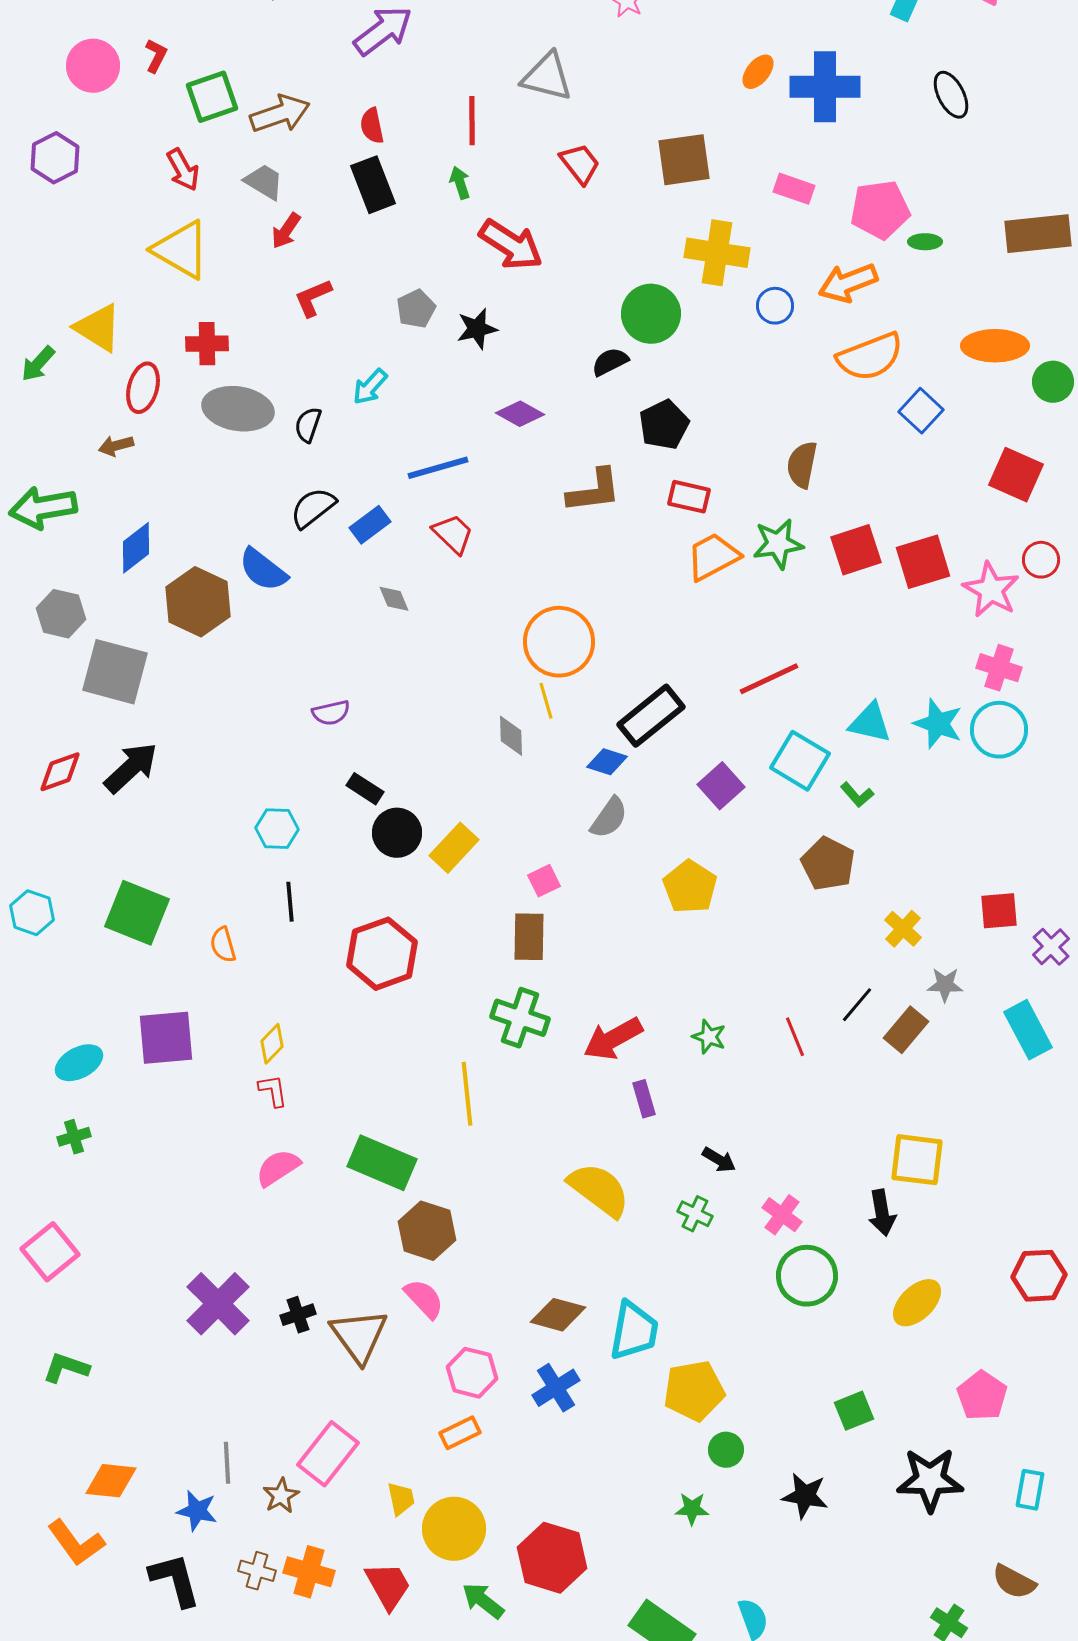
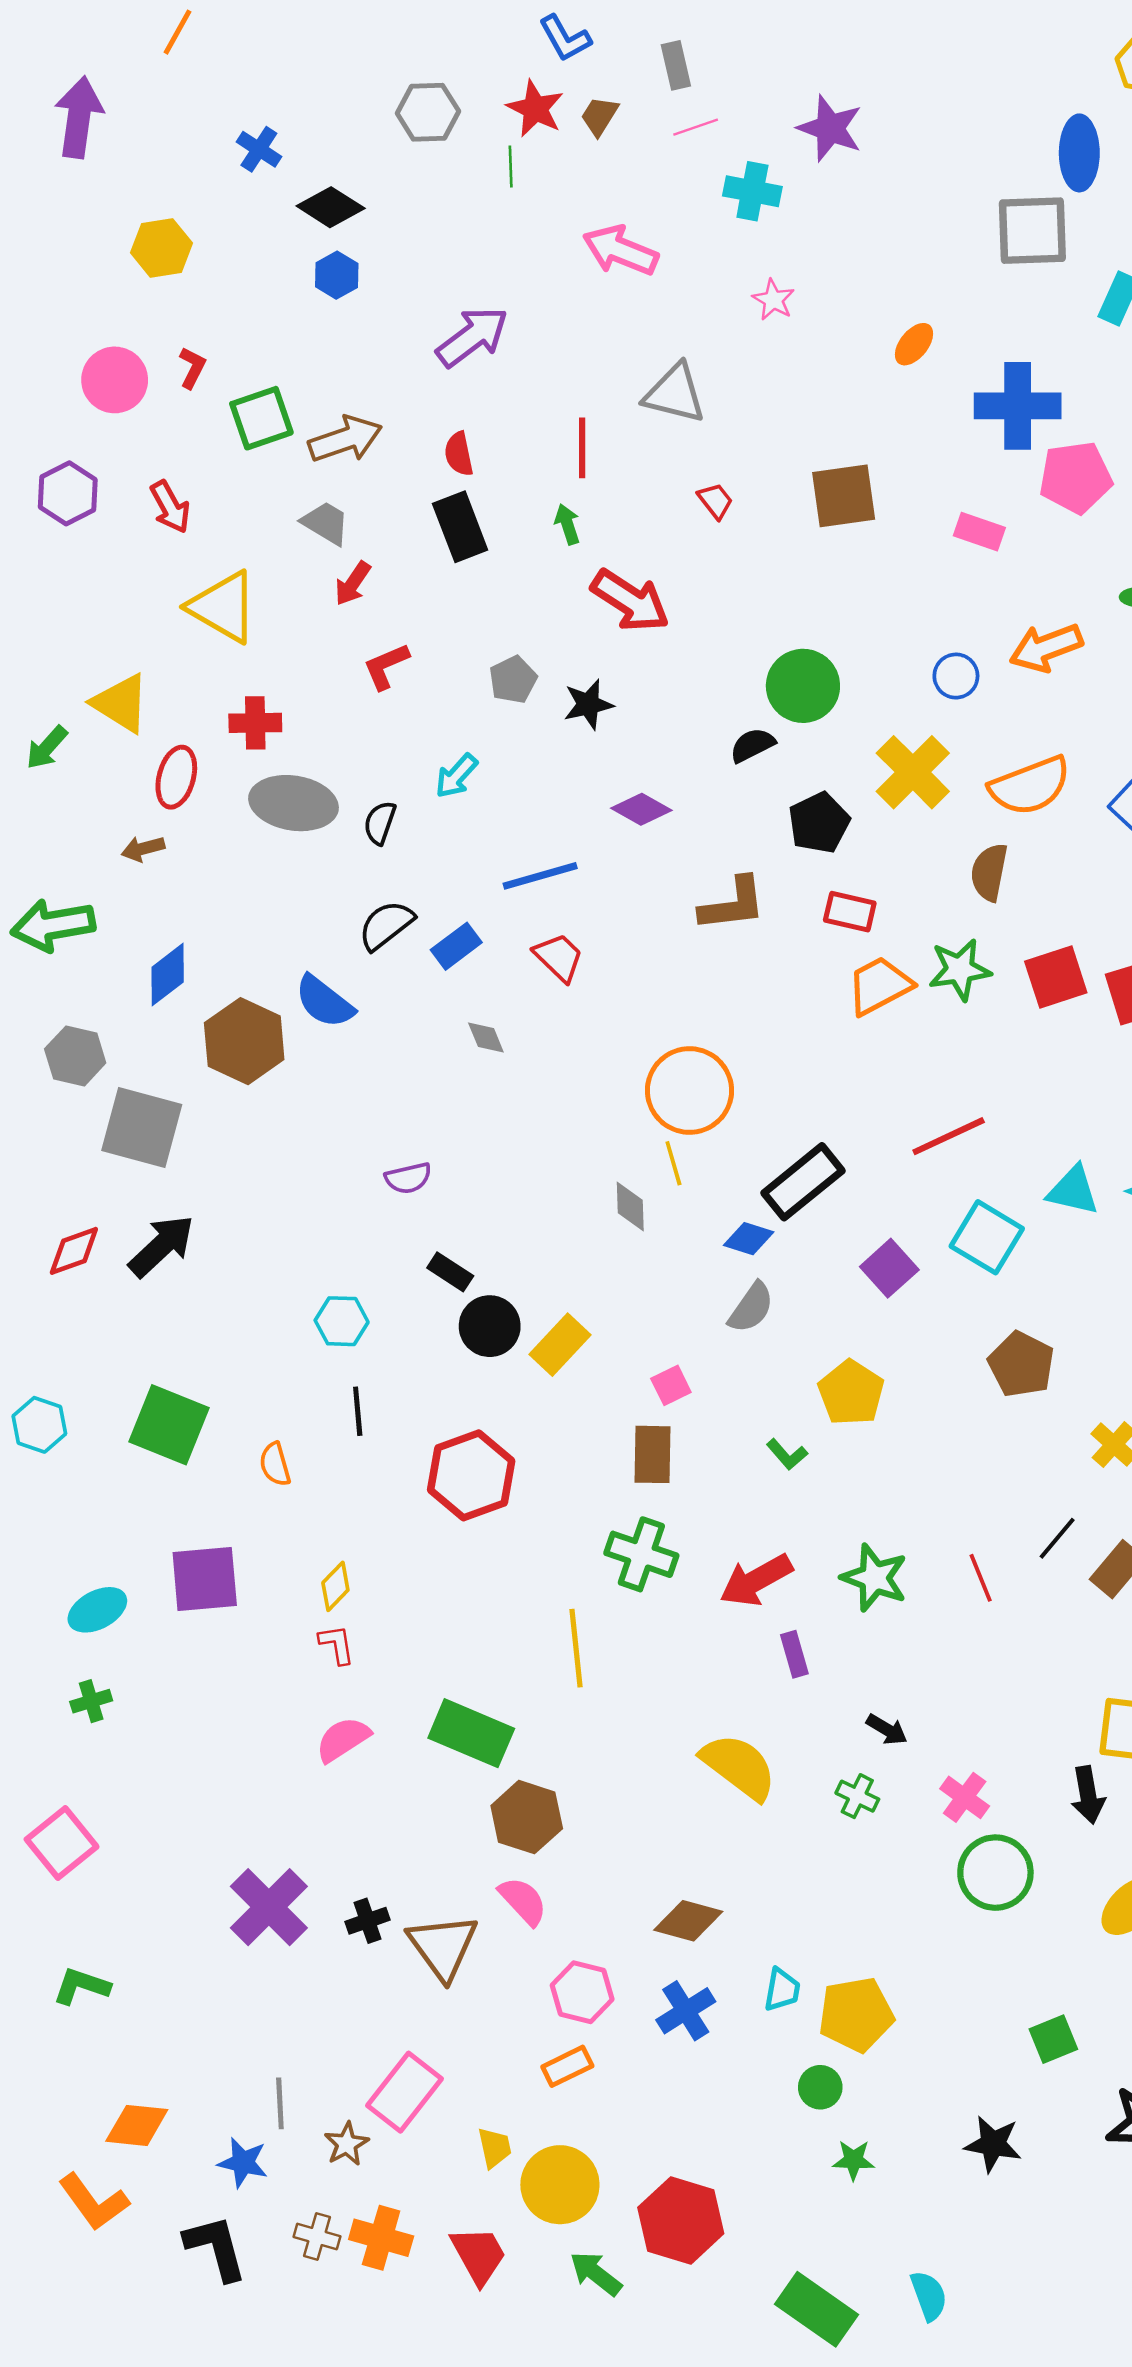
orange ellipse: (758, 72) -> (914, 344), moved
red trapezoid: (580, 164) -> (715, 501), size x0.7
red arrow: (183, 170) -> (170, 507), moved
pink pentagon: (880, 210) -> (1076, 477), moved
yellow cross: (717, 253) -> (913, 772), moved, turned 36
orange semicircle: (870, 357) -> (1030, 786), moved
green L-shape: (857, 795) -> (787, 1454), moved
green star: (709, 1037) -> (875, 1578), size x1.6
cyan trapezoid: (634, 1331) -> (782, 1990), moved, size x0.6
green circle: (726, 1450) -> (820, 2087), moved

